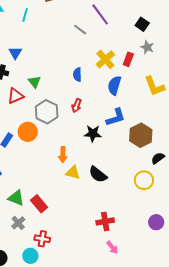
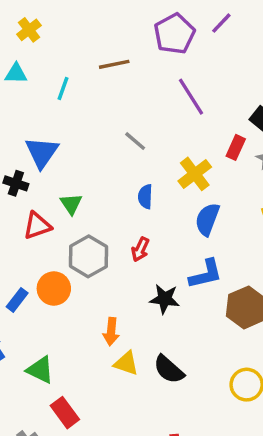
gray line: (80, 30) -> (135, 141), moved
blue triangle: (15, 53) -> (42, 152), size x1.5
red rectangle: (128, 59) -> (236, 147), moved
green triangle: (16, 198) -> (40, 370), moved

